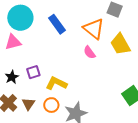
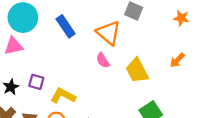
yellow trapezoid: (120, 44) -> (137, 71), moved
purple square: (33, 72) -> (36, 82), turned 32

